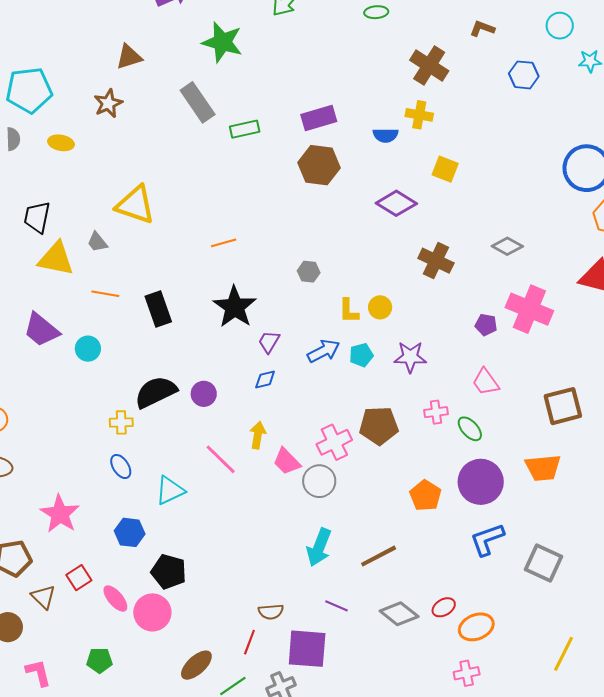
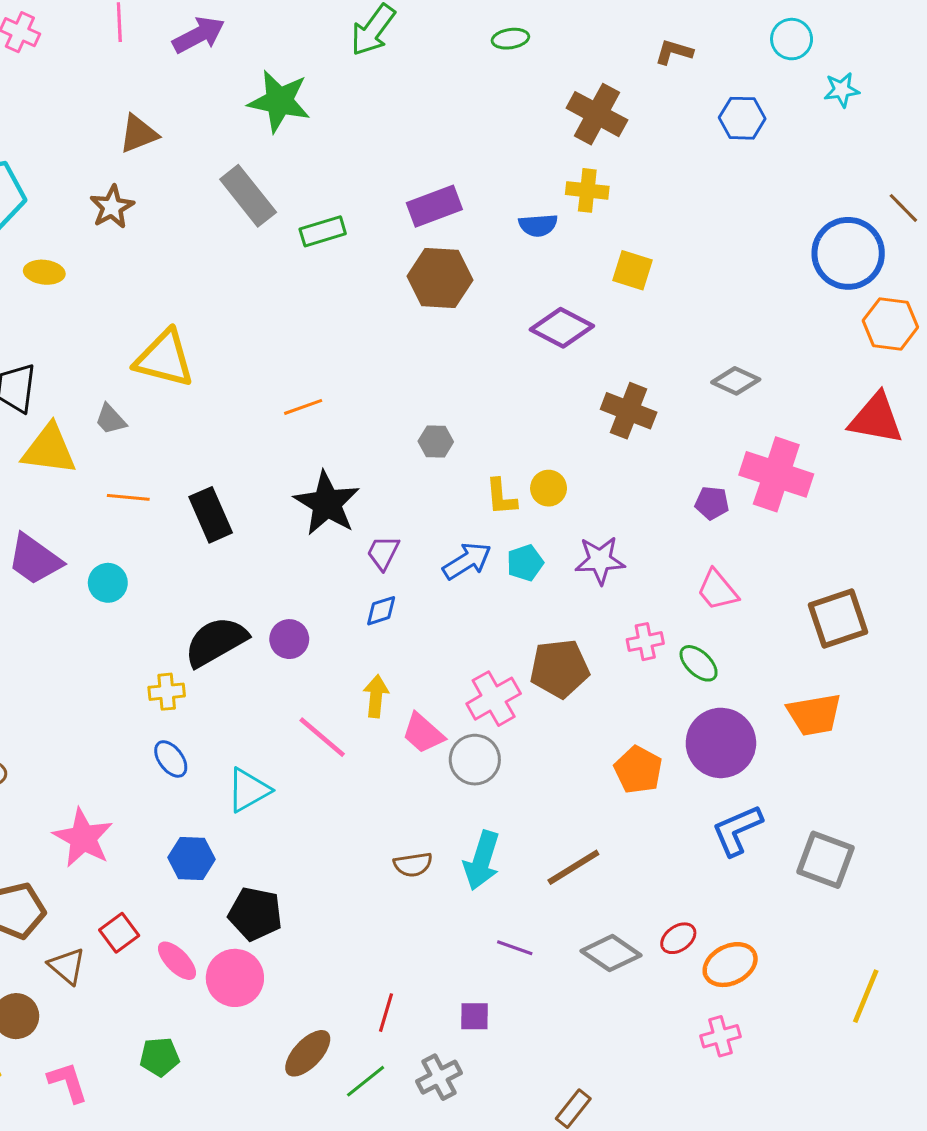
brown semicircle: (271, 612) -> (413, 865), moved
purple square: (307, 649) -> (475, 1016), size x0.5

